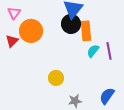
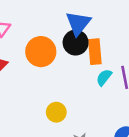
orange circle: (31, 31) -> (41, 52), moved

